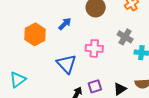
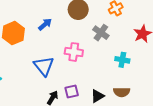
gray cross: (125, 37) -> (101, 33), moved

